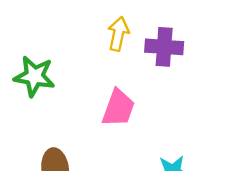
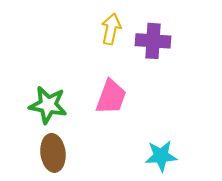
green star: (34, 76) -> (48, 105), moved

